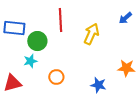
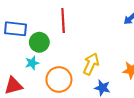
yellow arrow: (91, 34) -> (91, 64), moved
orange circle: (56, 77) -> (59, 79), size x1.6

